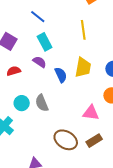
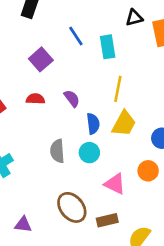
blue line: (38, 17) -> (76, 36), moved
yellow line: (83, 30) -> (118, 89), moved
cyan rectangle: (45, 42) -> (108, 47), moved
cyan circle: (22, 103) -> (89, 153), moved

